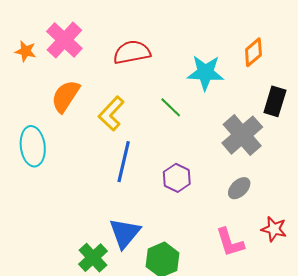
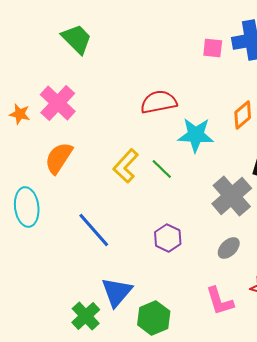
red semicircle: (132, 52) -> (159, 102), moved
yellow L-shape: (111, 114) -> (126, 166), moved
blue line: (124, 162) -> (94, 230), moved, turned -54

